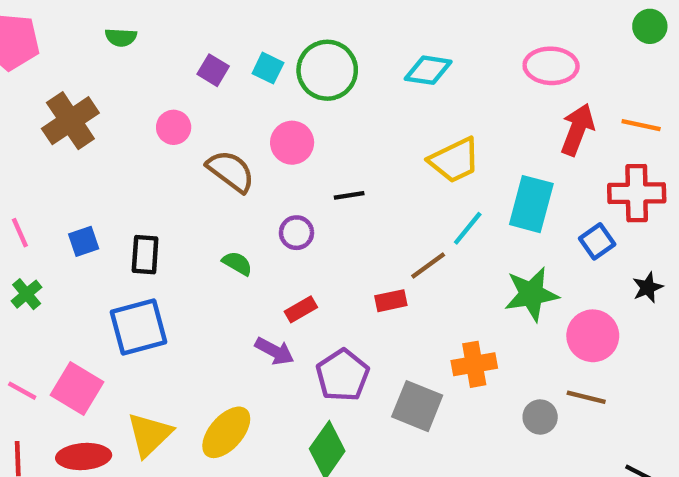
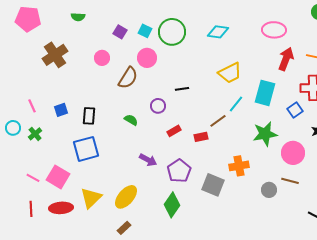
pink circle: (292, 143) -> (147, 58), moved
brown semicircle: (231, 171) -> (128, 78), turned 85
red rectangle: (301, 309) -> (174, 131), moved

